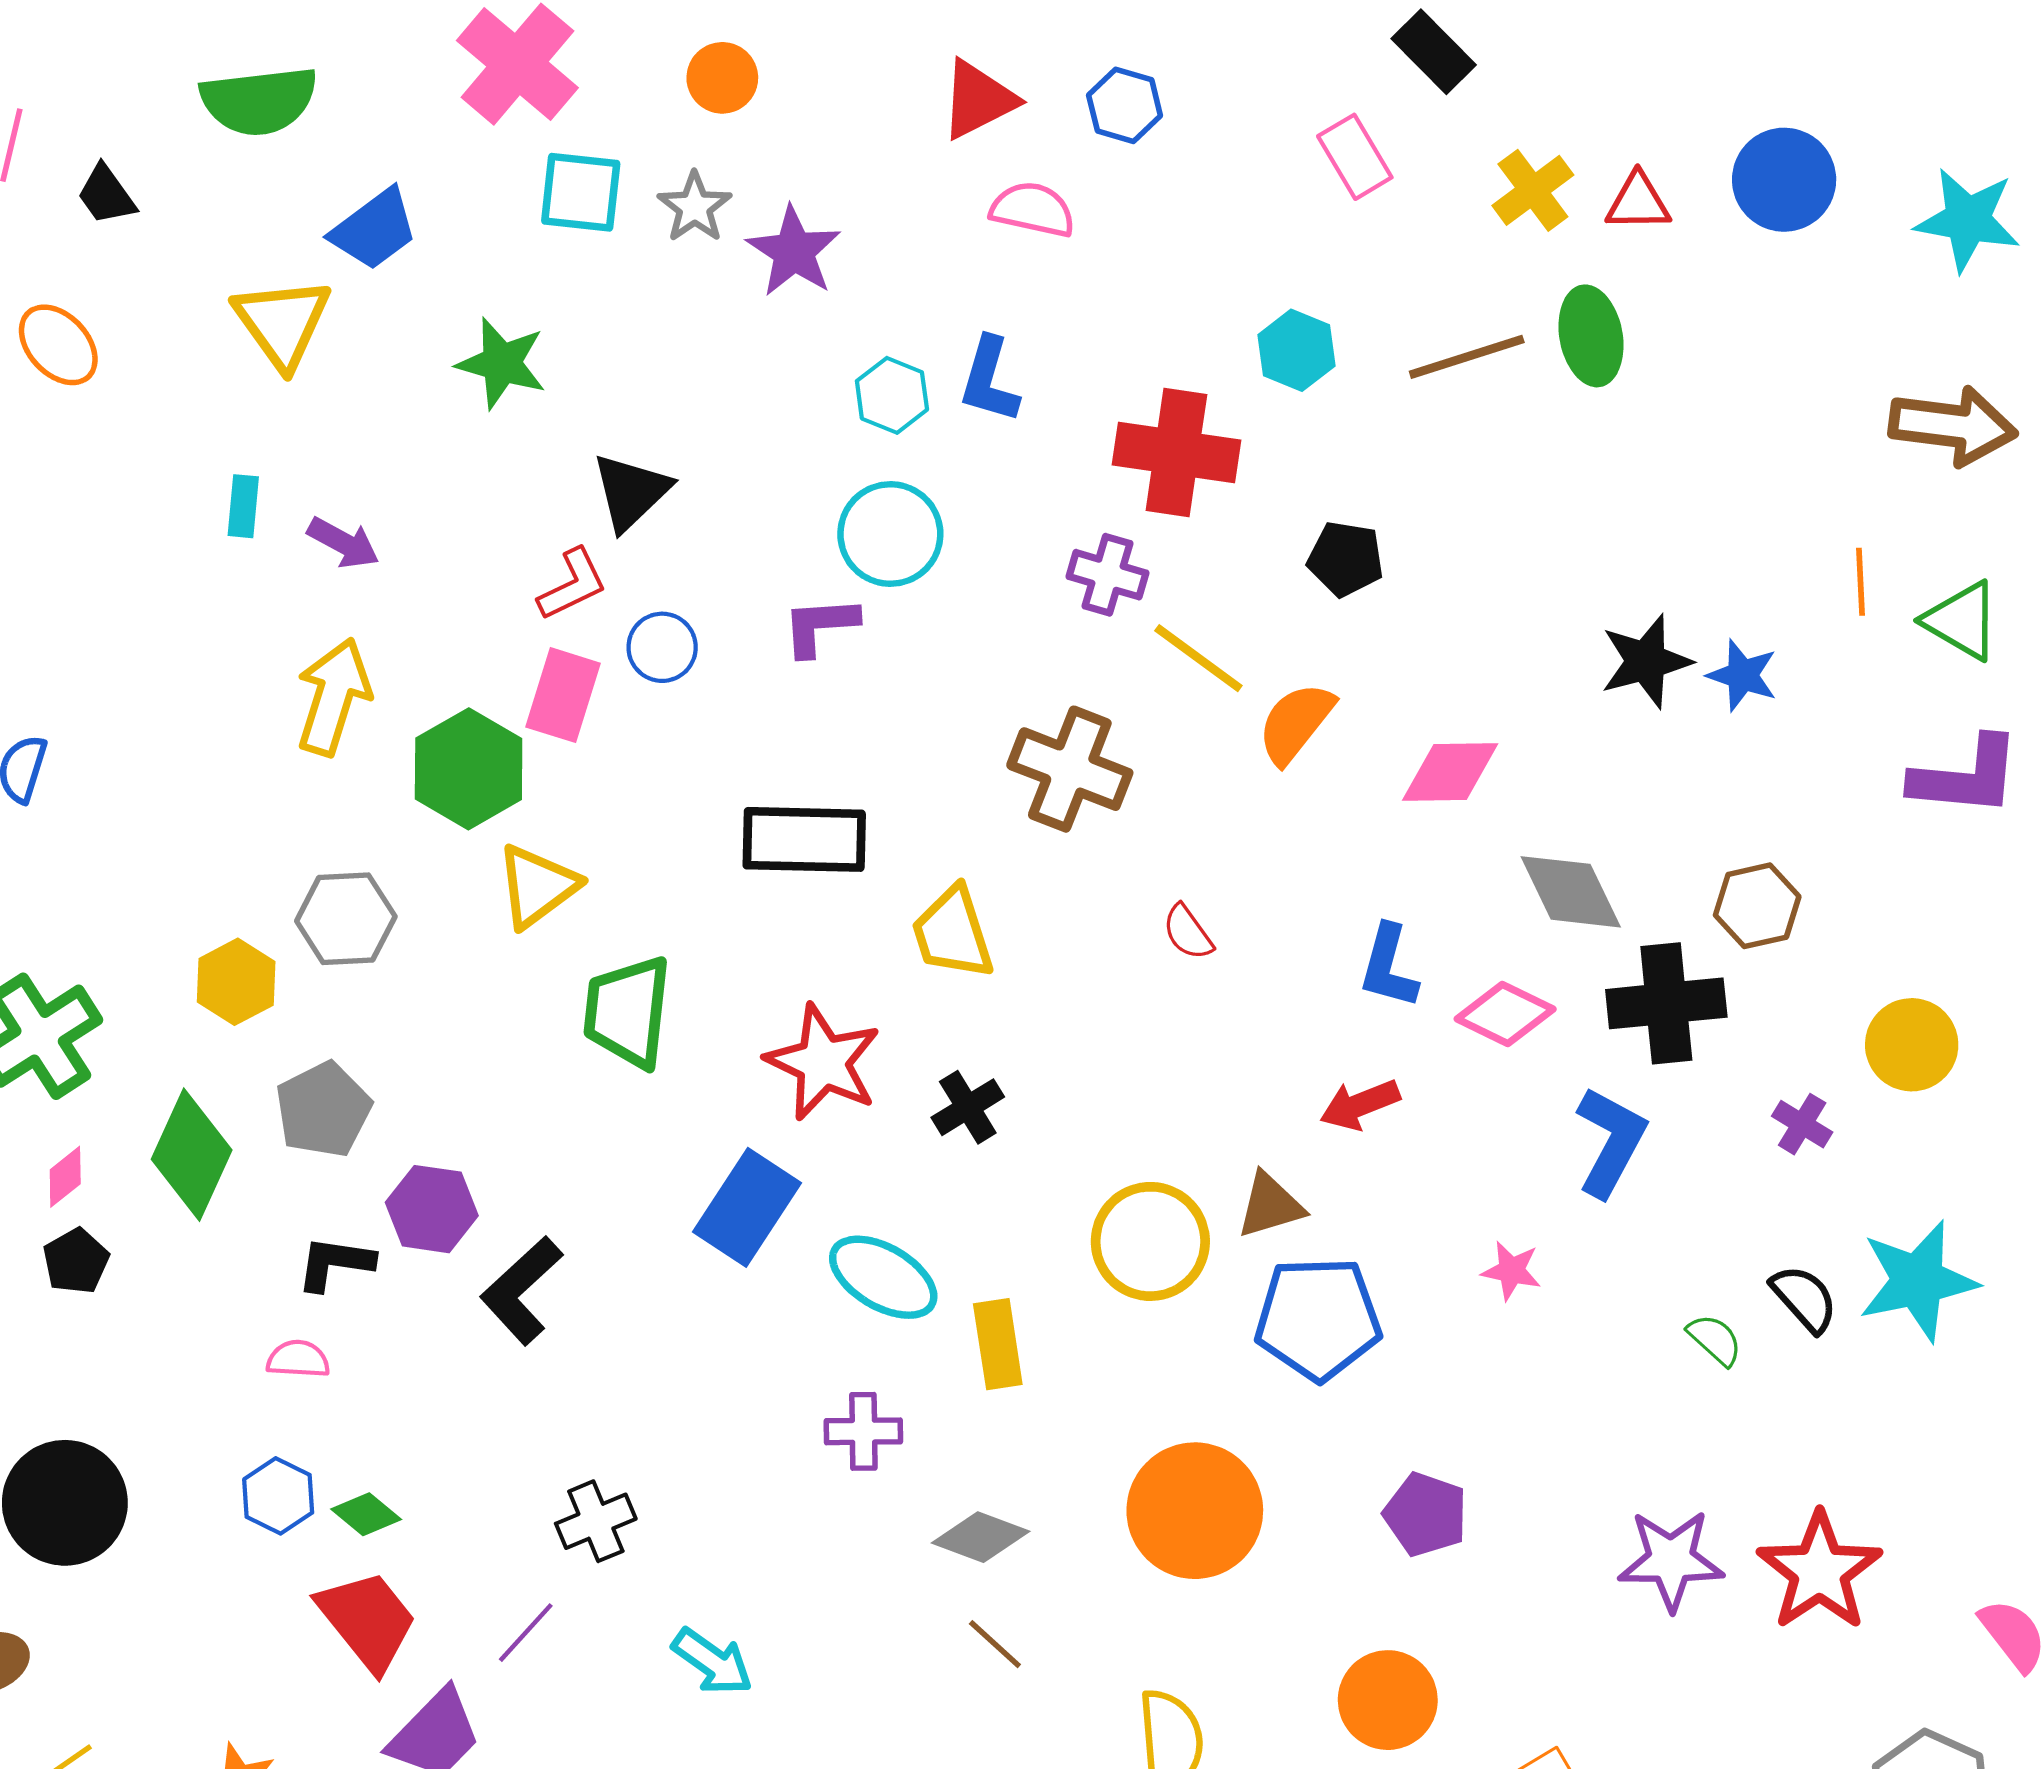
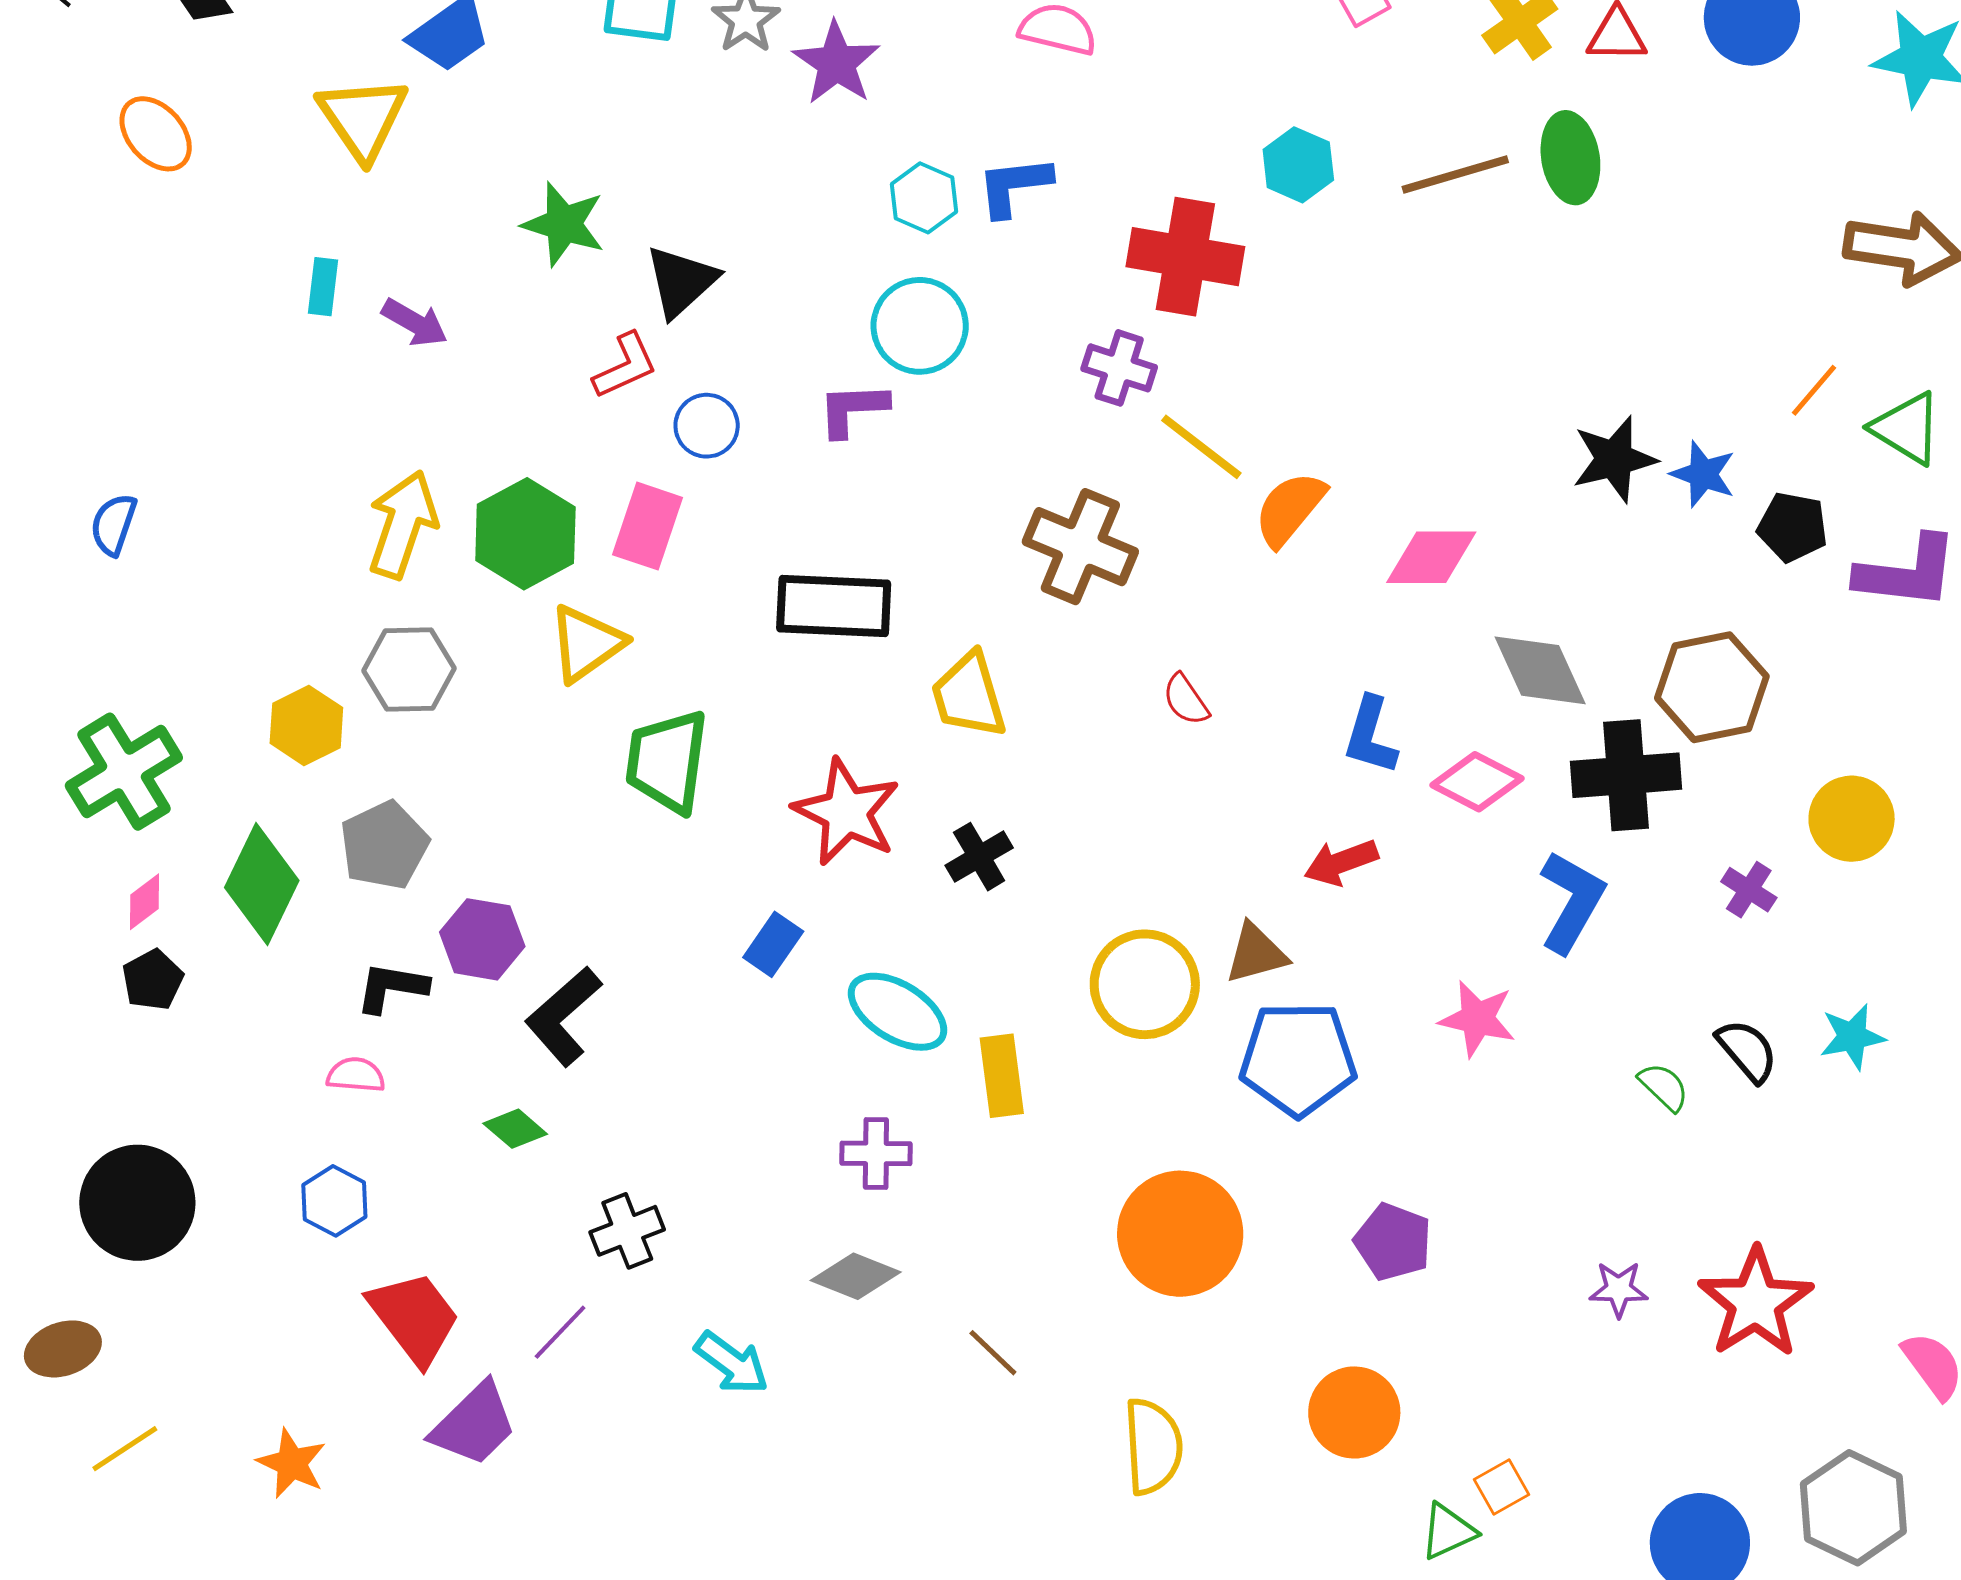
green star: (502, 363) -> (564, 224), moved
blue L-shape: (989, 380) -> (1014, 186), turned 66
black pentagon: (1346, 559) -> (1793, 527), moved
orange line: (1860, 582) -> (1814, 390), turned 42
pink rectangle: (563, 695) -> (648, 526), moved
yellow arrow: (333, 697) -> (403, 524), moved
brown hexagon: (1757, 906) -> (1712, 687), size x1.4
blue rectangle: (747, 1207) -> (773, 944), size x0.6
pink star: (1511, 1271) -> (1477, 1019), size x1.4
cyan star: (1918, 1281) -> (1852, 1037), size x0.6
green diamond: (366, 1514) -> (515, 1129), moved
gray diamond: (981, 1537) -> (856, 1276), moved
purple star: (1671, 1560) -> (1619, 1289), size x0.6

